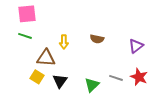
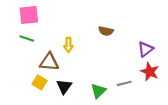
brown semicircle: (97, 39) -> (106, 31), moved
red star: (139, 77) -> (150, 72), moved
gray line: (116, 78) -> (124, 83), turned -32

